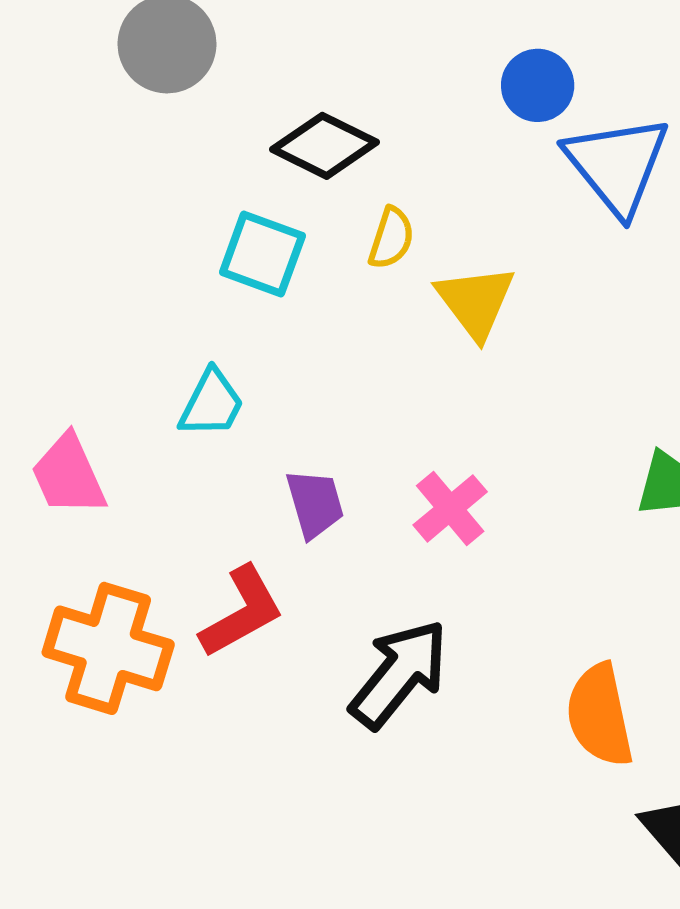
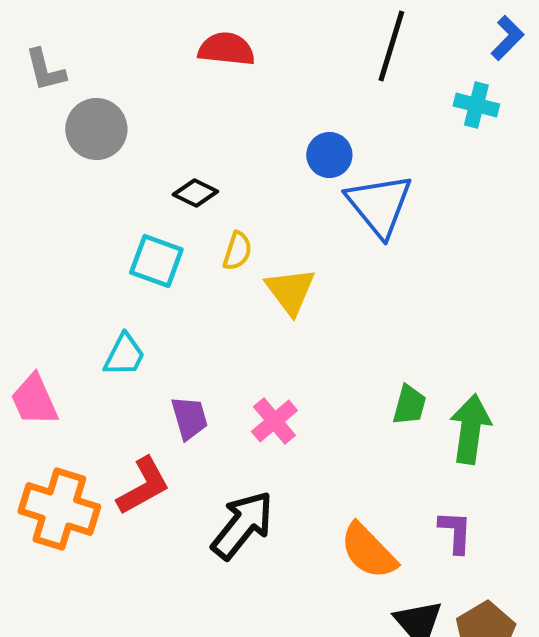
black diamond: (324, 146) -> (195, 193), size x0.7
orange semicircle: (600, 715) -> (368, 551), turned -32

